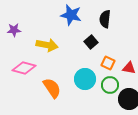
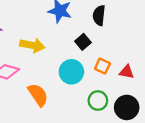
cyan circle: (85, 79) -> (71, 72), moved
green circle: (110, 85) -> (98, 101), moved

